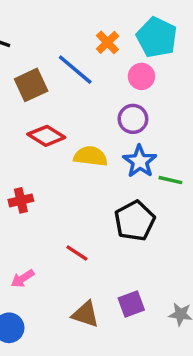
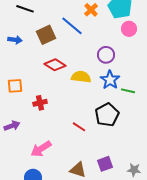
pink circle: (141, 76) -> (129, 29), moved
red line: (77, 253) -> (79, 127), moved
pink arrow: (23, 279) -> (41, 149), size x1.5

